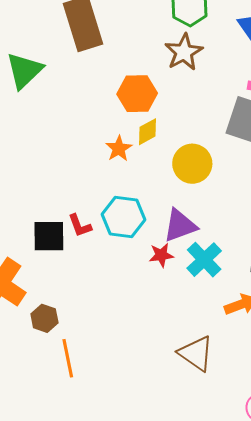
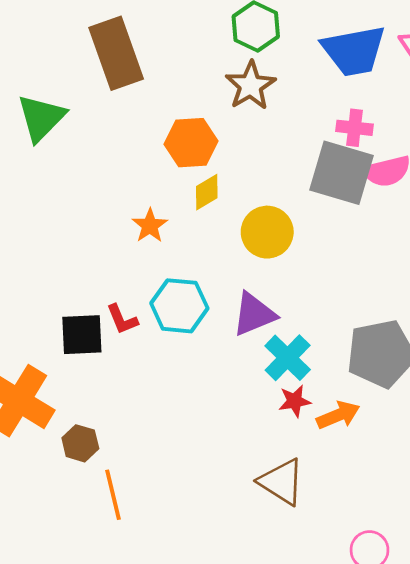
orange star: (119, 149) -> (150, 226), moved
red star: (161, 255) -> (295, 401), moved

